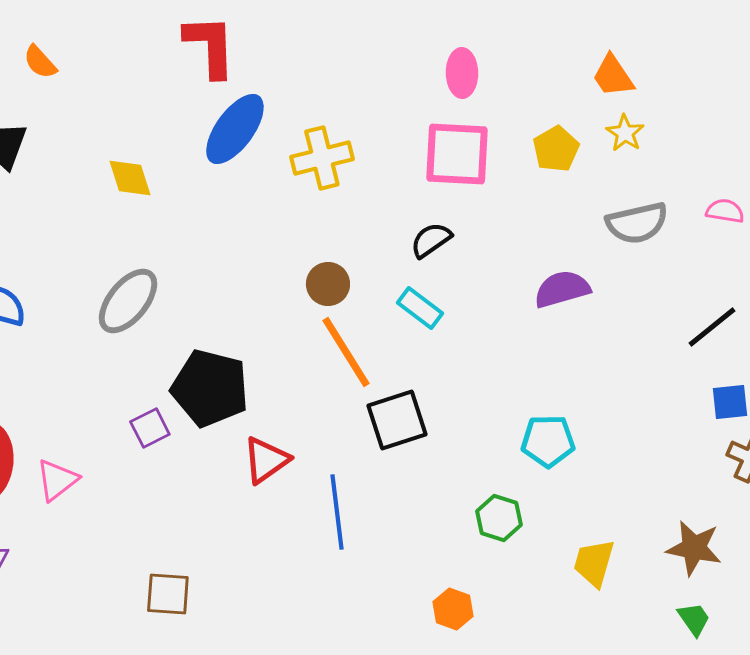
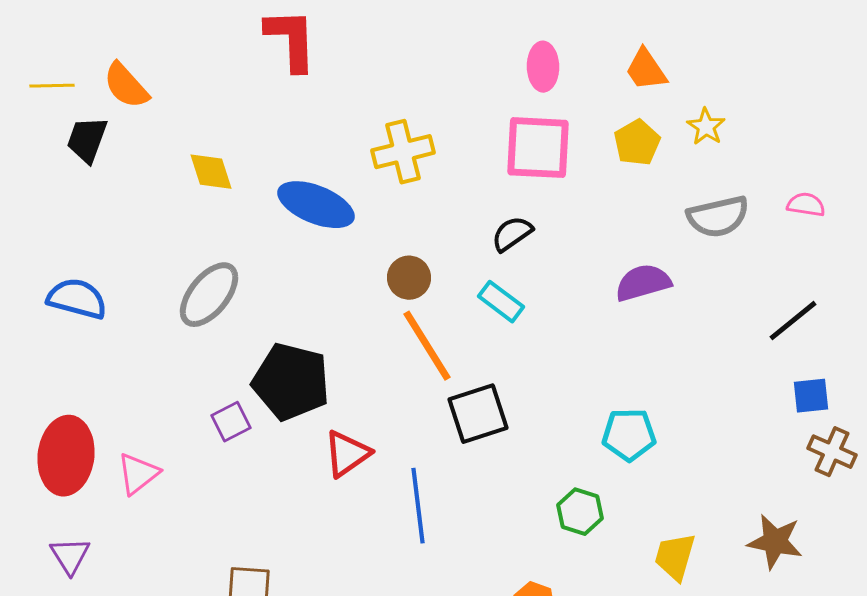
orange semicircle: (40, 62) -> (126, 86), moved, size x1.4
orange trapezoid: (613, 76) -> (646, 70), moved
blue ellipse: (235, 129) -> (316, 205), moved, turned 76

